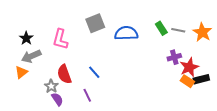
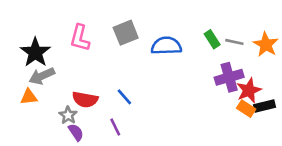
black star: (26, 38) -> (35, 52), size x1.6
pink L-shape: (60, 39) -> (80, 38), moved
purple cross: (174, 57) -> (229, 77), size x1.5
orange triangle: (21, 72) -> (29, 97), turned 32
red semicircle: (64, 74) -> (85, 100), turned -60

